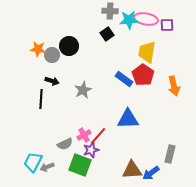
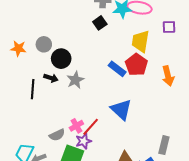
purple square: (167, 25) -> (169, 27), moved
black circle: (69, 46) -> (61, 59), moved
orange star: (38, 49) -> (18, 48), moved
black arrow: (52, 81) -> (51, 78), moved
blue triangle: (128, 119) -> (121, 109), turned 45

